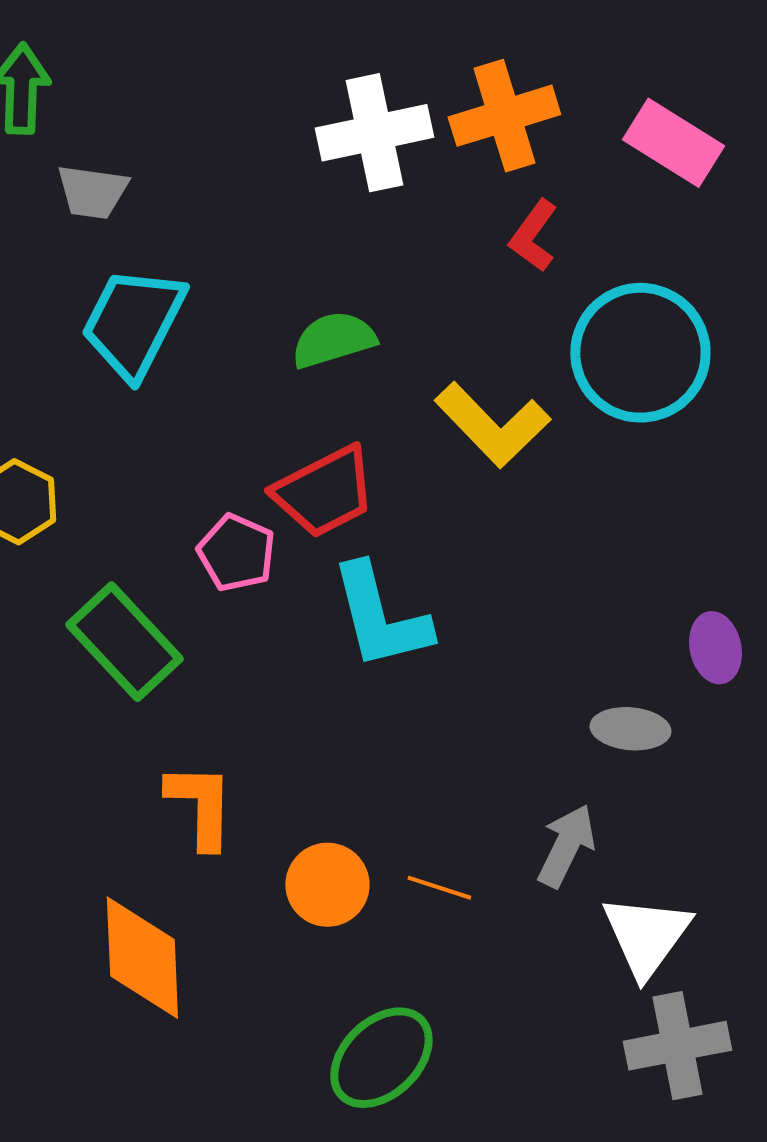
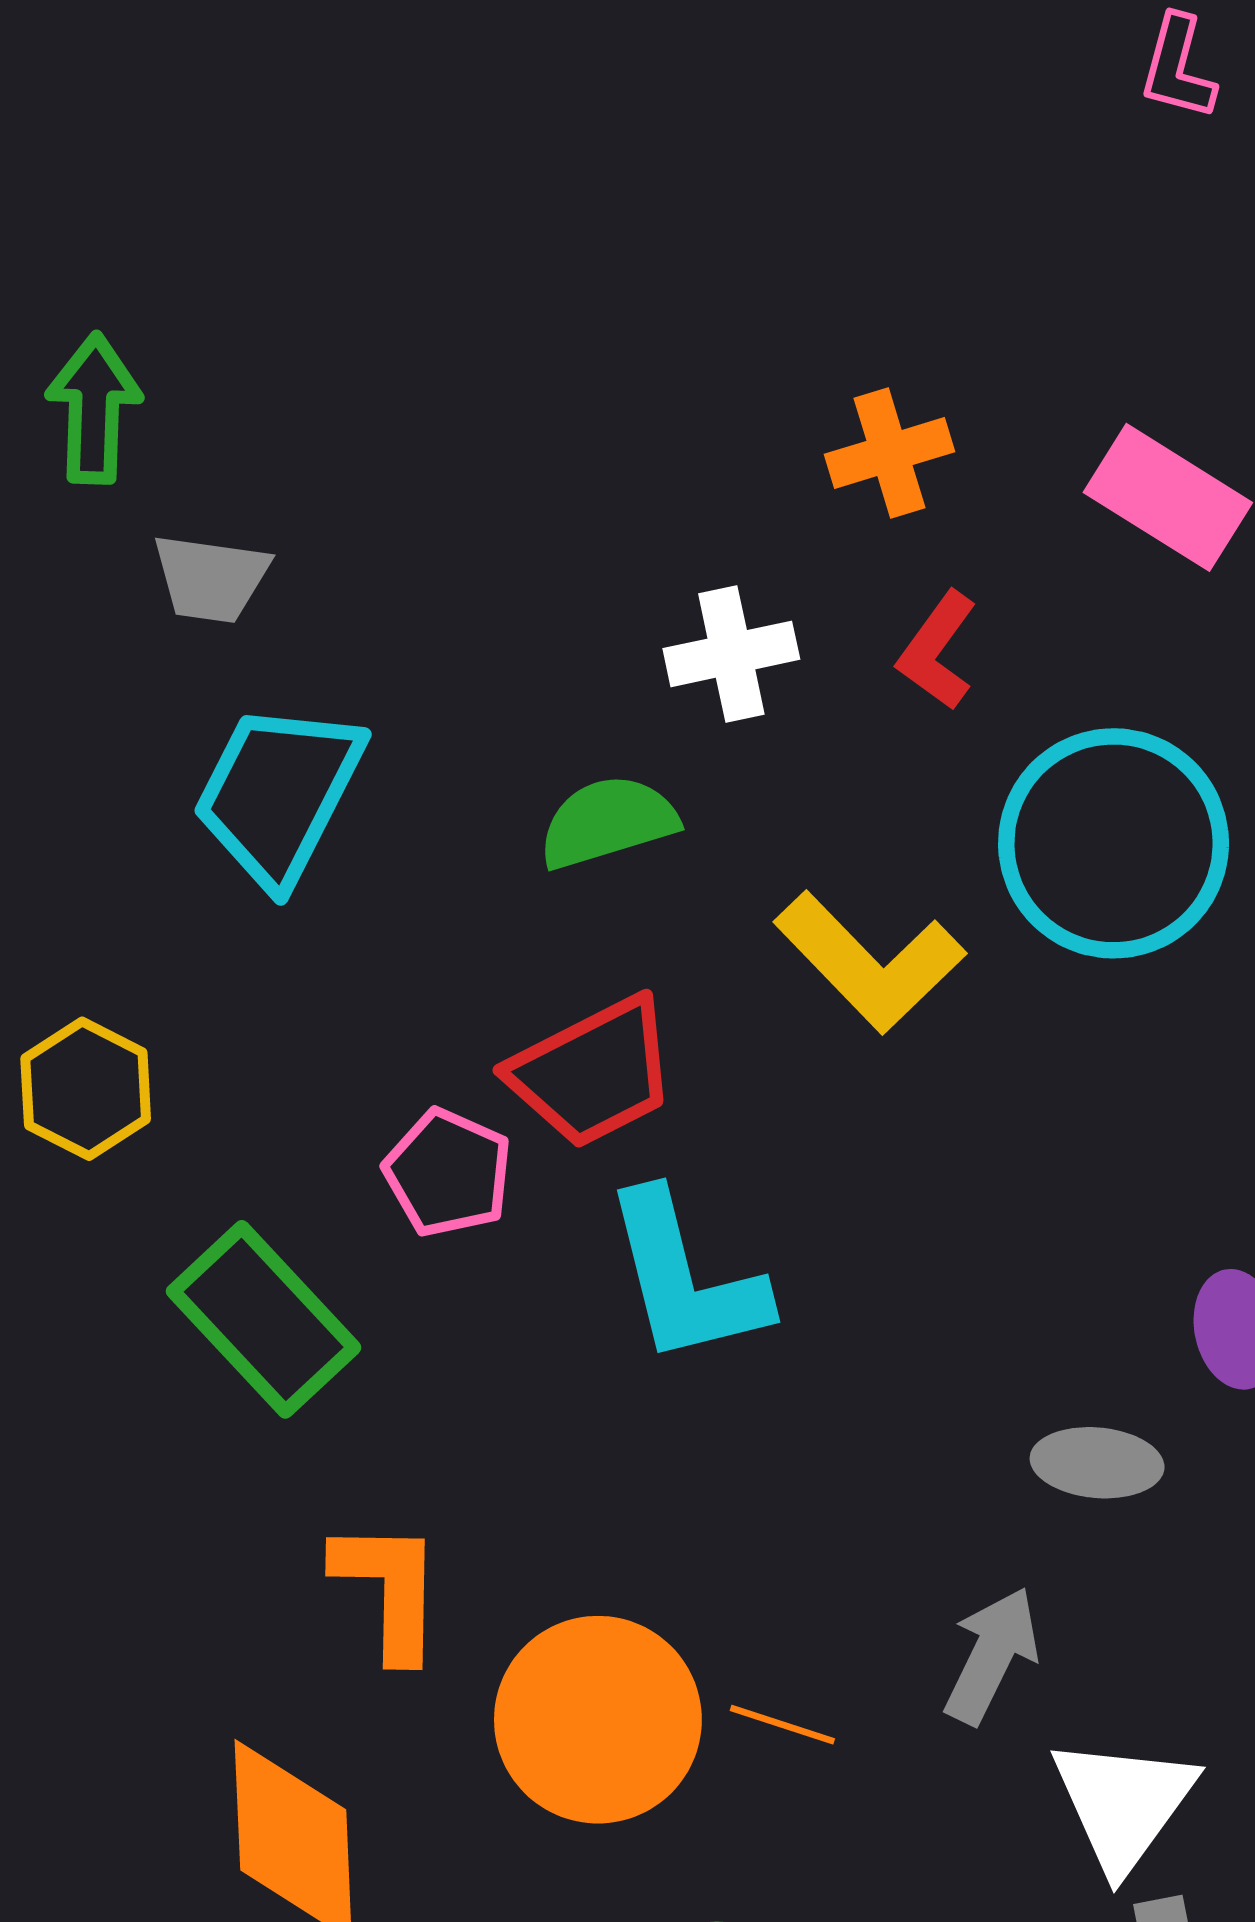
orange cross: (504, 116) -> (889, 453), size x0.7
white cross: (374, 133) -> (731, 654), moved, size x0.7
orange circle: (327, 885) -> (598, 1720), size x1.5

